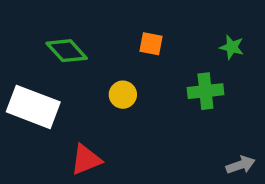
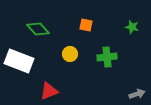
green cross: (205, 91) -> (107, 57), moved

